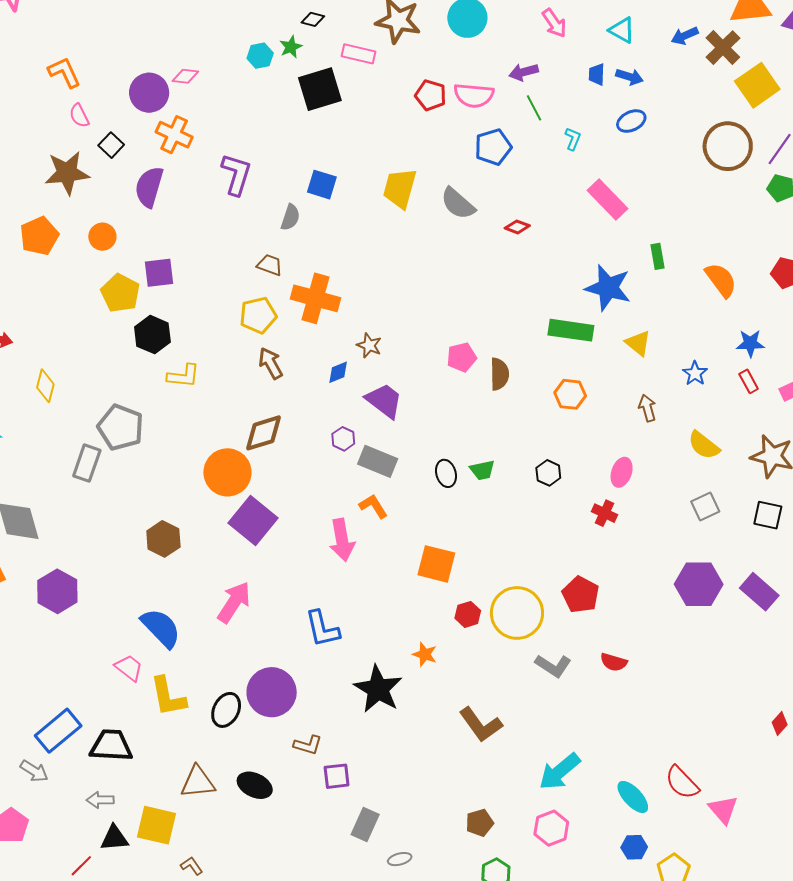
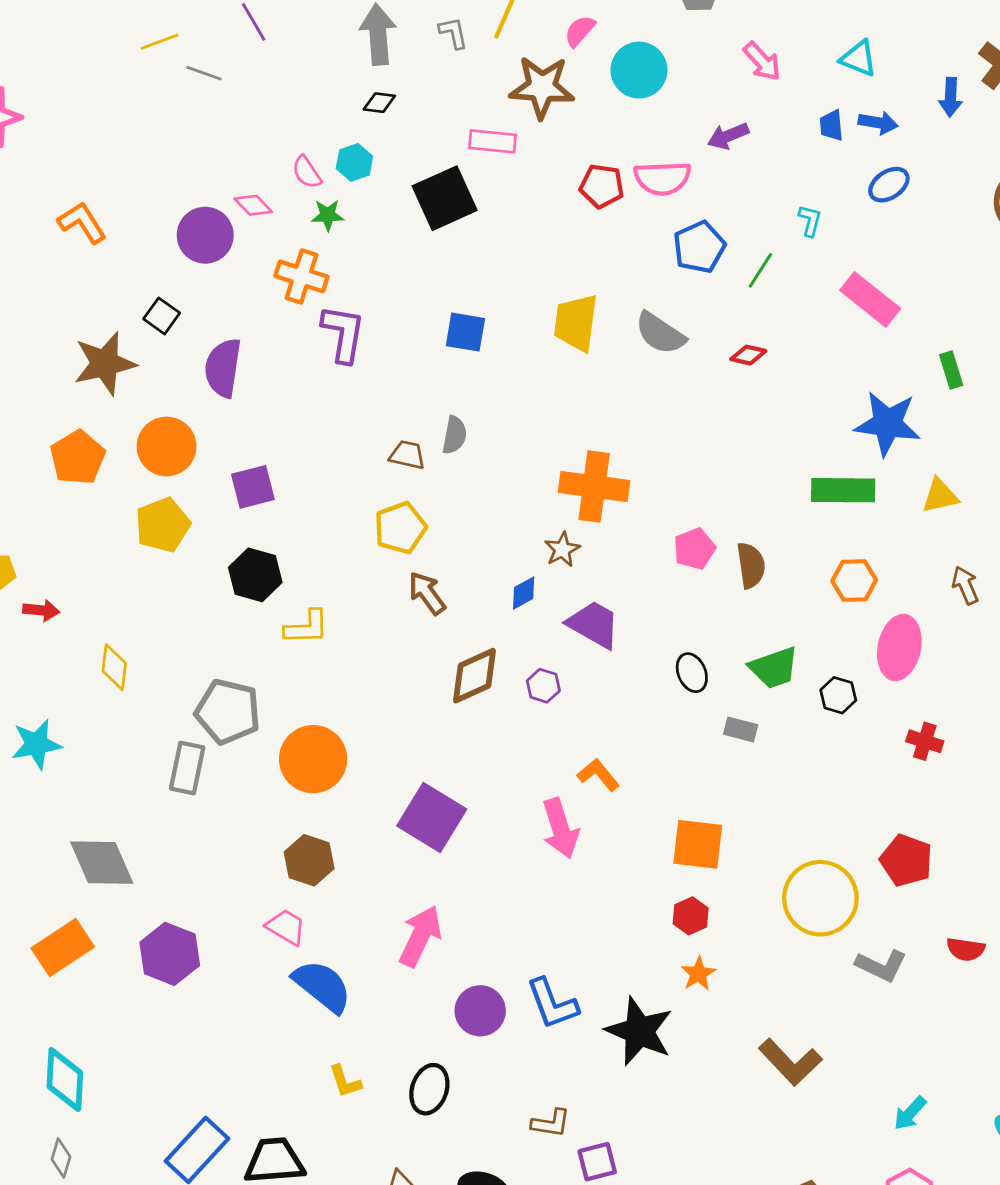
black diamond: (313, 19) -> (379, 103), moved
blue arrow: (685, 36) -> (951, 97), moved, turned -56
green star: (291, 47) -> (328, 215), moved, turned 30
pink diamond: (185, 76) -> (253, 205), turned 48
green line: (534, 108) -> (760, 270), moved, turned 68
pink semicircle: (79, 116) -> (307, 172), moved
orange cross: (174, 135) -> (301, 276), moved
gray semicircle: (290, 217) -> (455, 435), moved
orange circle: (102, 237) -> (167, 446), size x1.5
yellow pentagon: (120, 293) -> (163, 525), moved, turned 30
orange cross: (315, 298) -> (594, 487), moved
yellow triangle: (638, 343) -> (940, 496), turned -44
brown star: (369, 345) -> (562, 550), turned 30
brown diamond: (263, 433) -> (474, 676), moved
gray rectangle: (378, 461) -> (741, 729), moved, size x0.6
green trapezoid: (482, 470) -> (774, 668), moved, size x1.4
orange circle: (227, 472) -> (313, 759), moved
pink ellipse: (622, 472) -> (899, 648), moved, size x1.5
black ellipse: (446, 473) -> (692, 673), moved
red hexagon: (468, 614) -> (691, 916), moved
blue L-shape: (322, 629) -> (552, 1004), moved
orange star: (425, 654) -> (698, 974), turned 30
pink trapezoid: (129, 668) -> (286, 927), moved
purple circle: (272, 692) -> (480, 1011), moved, size x0.7
yellow L-shape: (168, 697) -> (345, 1081), size x0.6
cyan arrow: (559, 772) -> (910, 1113), size x0.6

